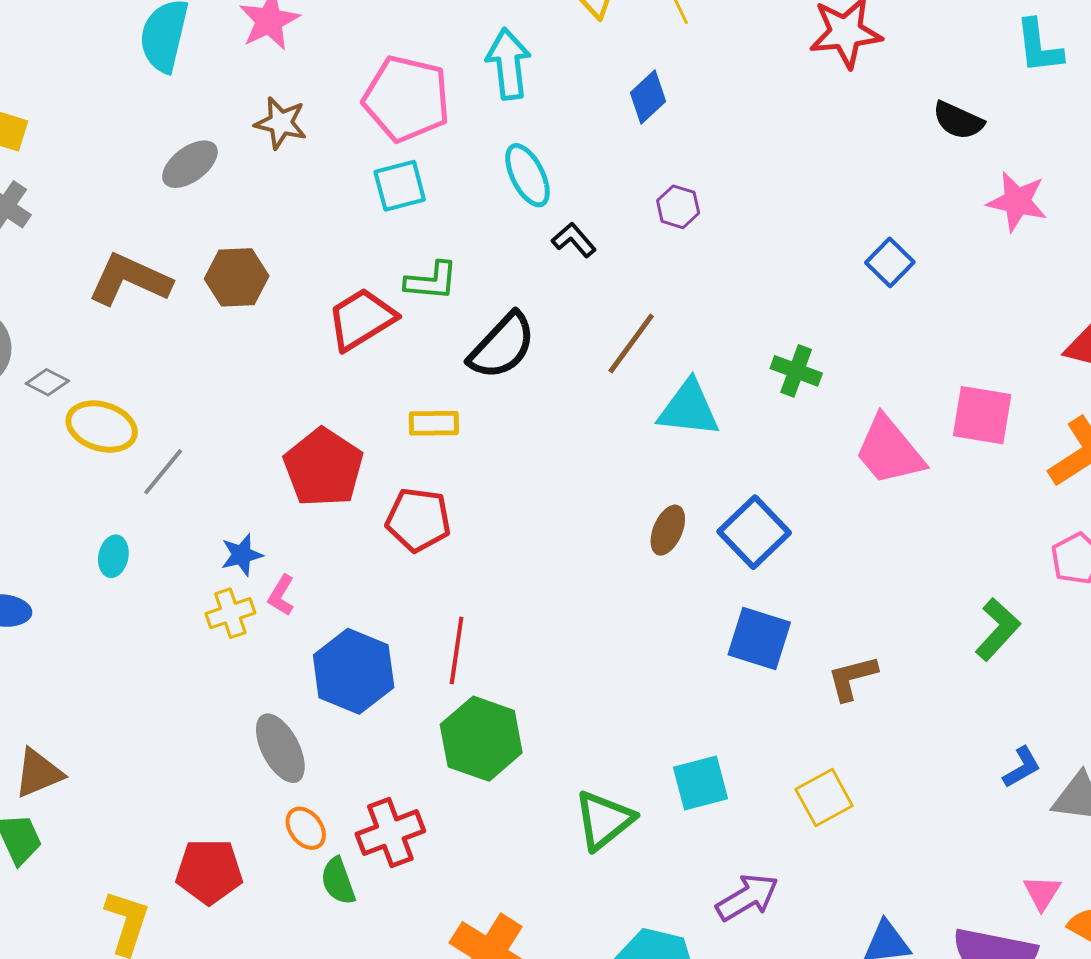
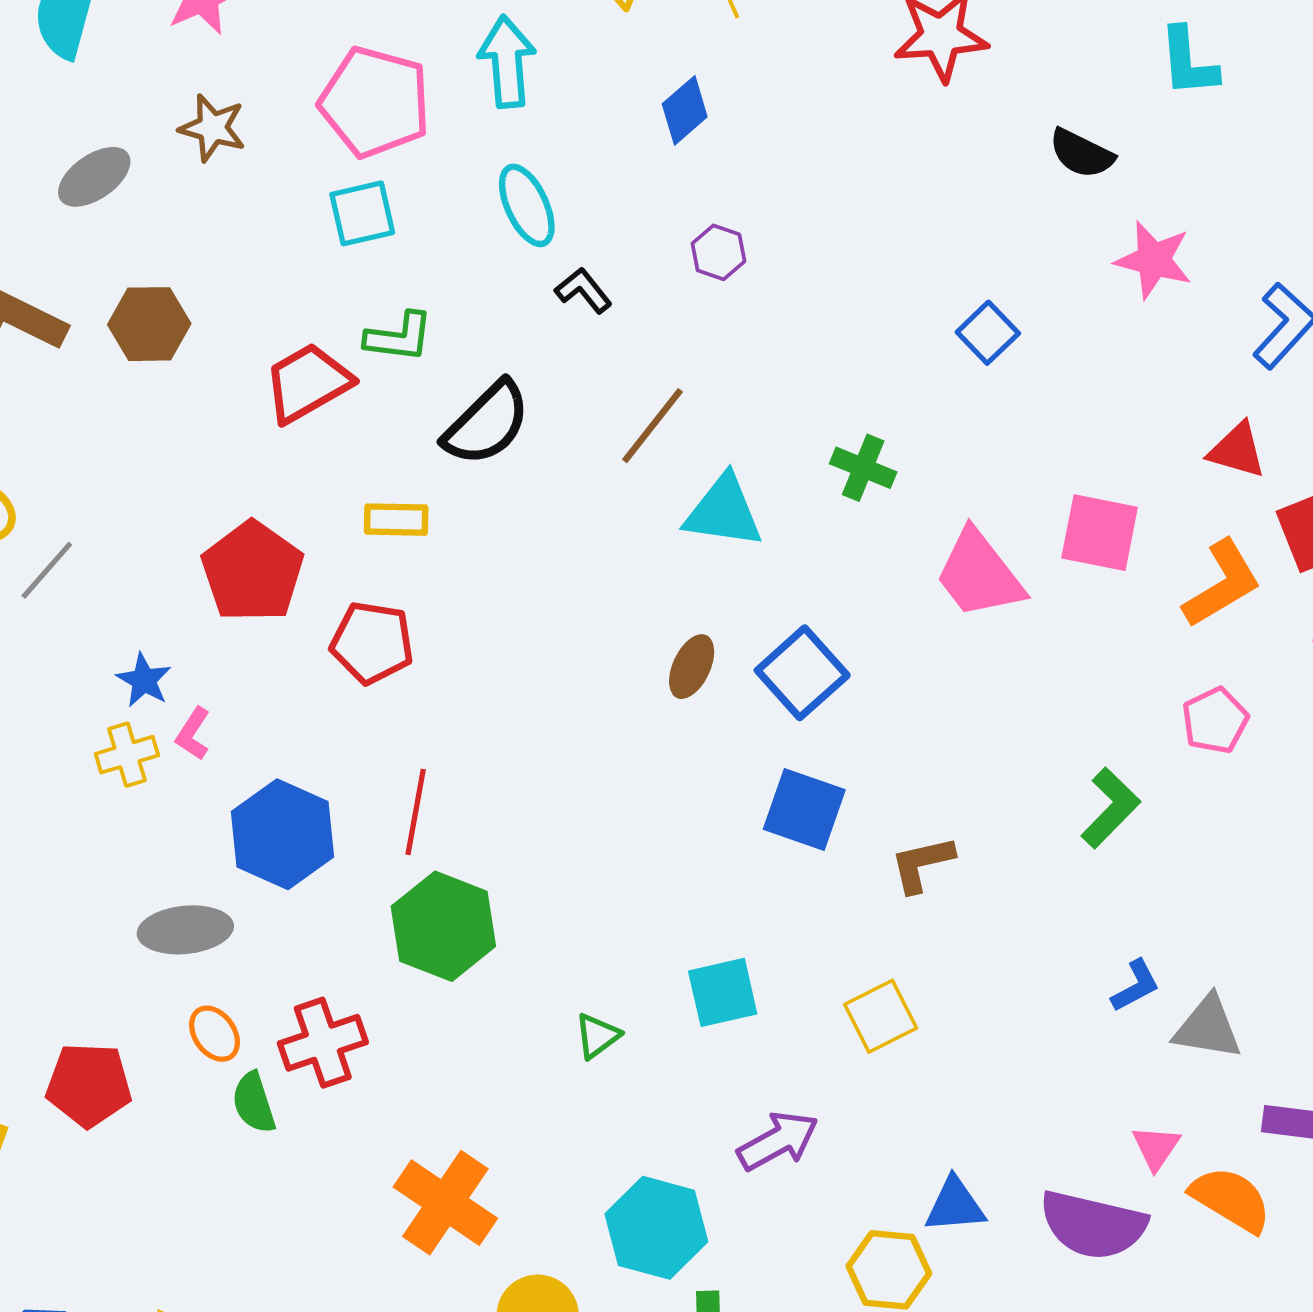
blue star: (242, 555) -> (144, 680), turned -30
gray ellipse: (280, 748) -> (185, 930), turned -70
green triangle: (604, 820) -> (597, 1036), size x0.6

